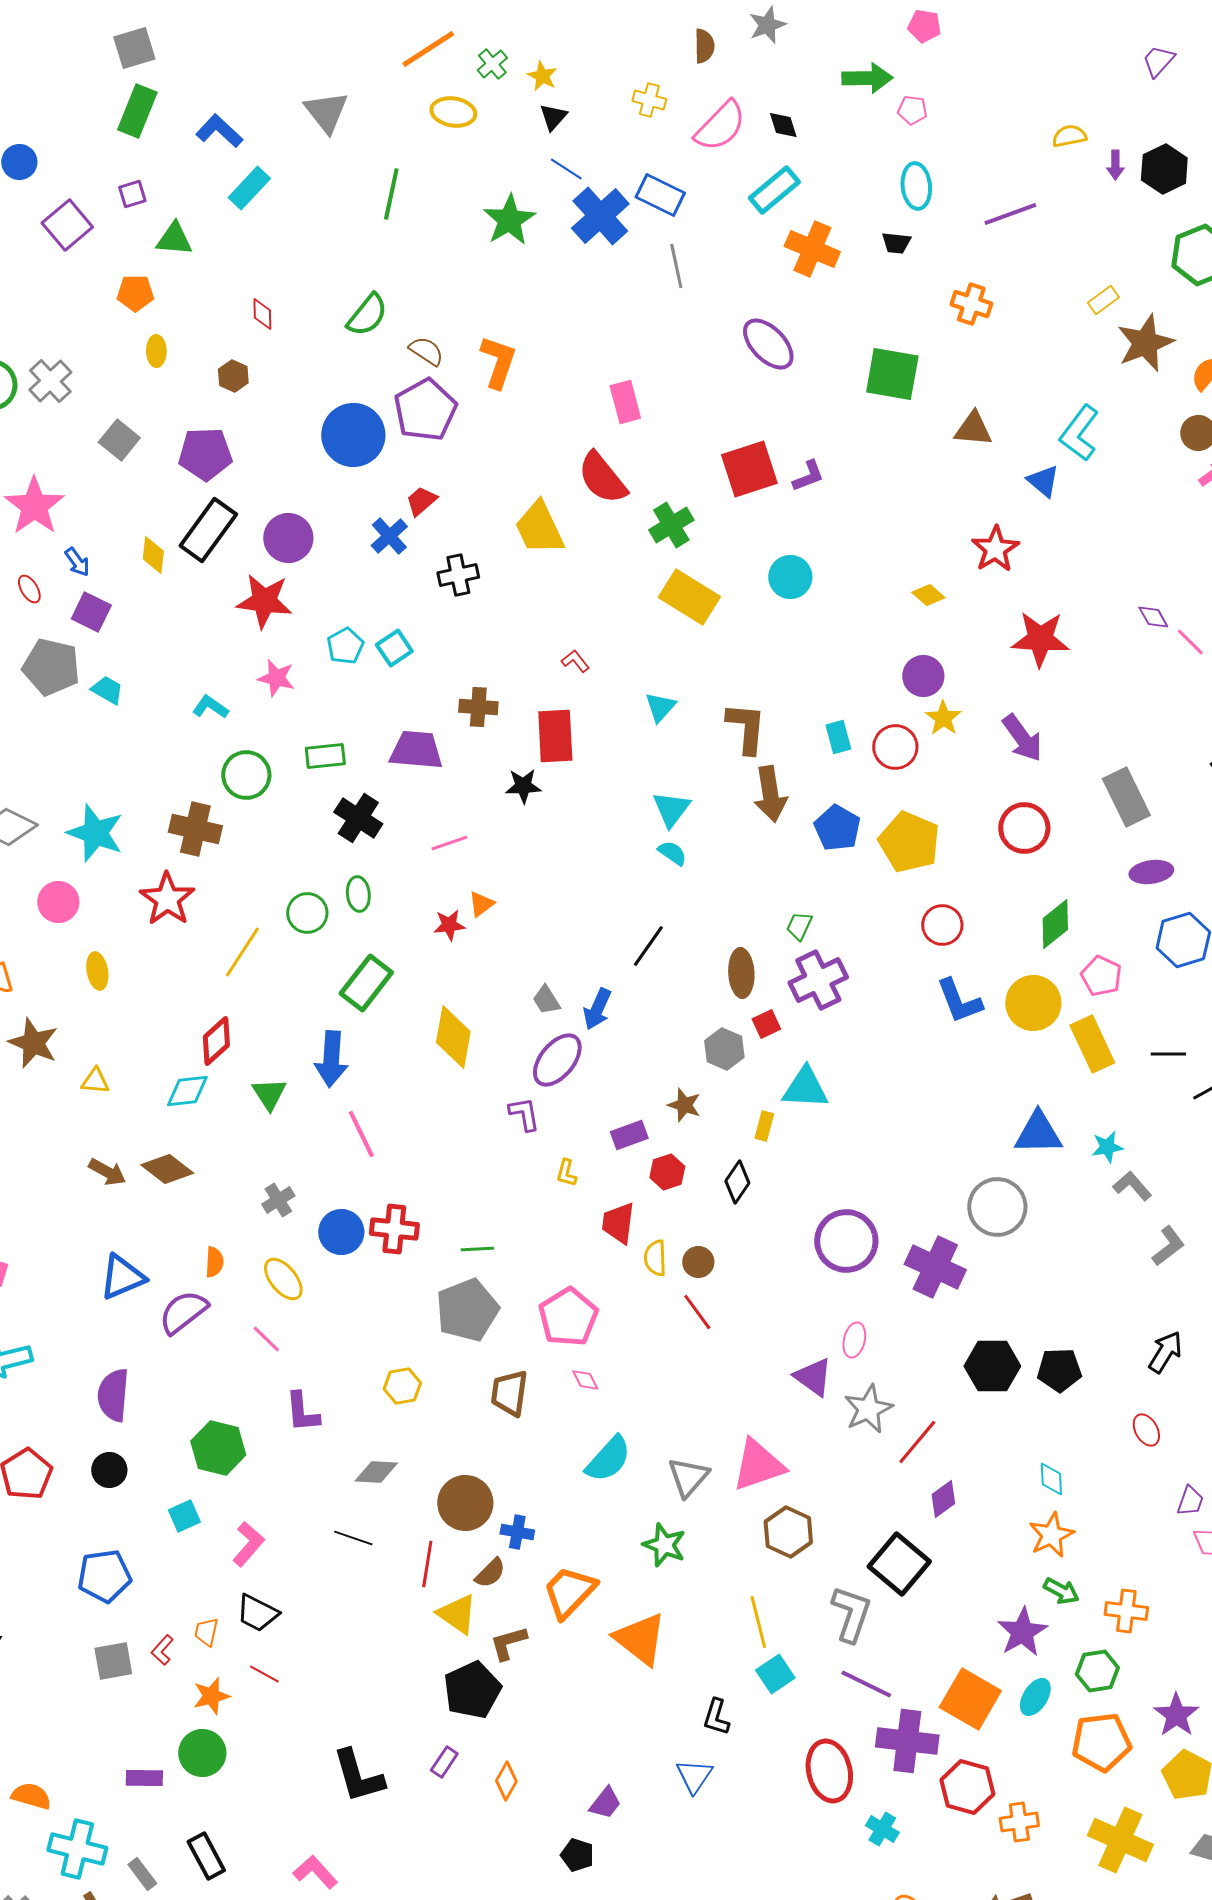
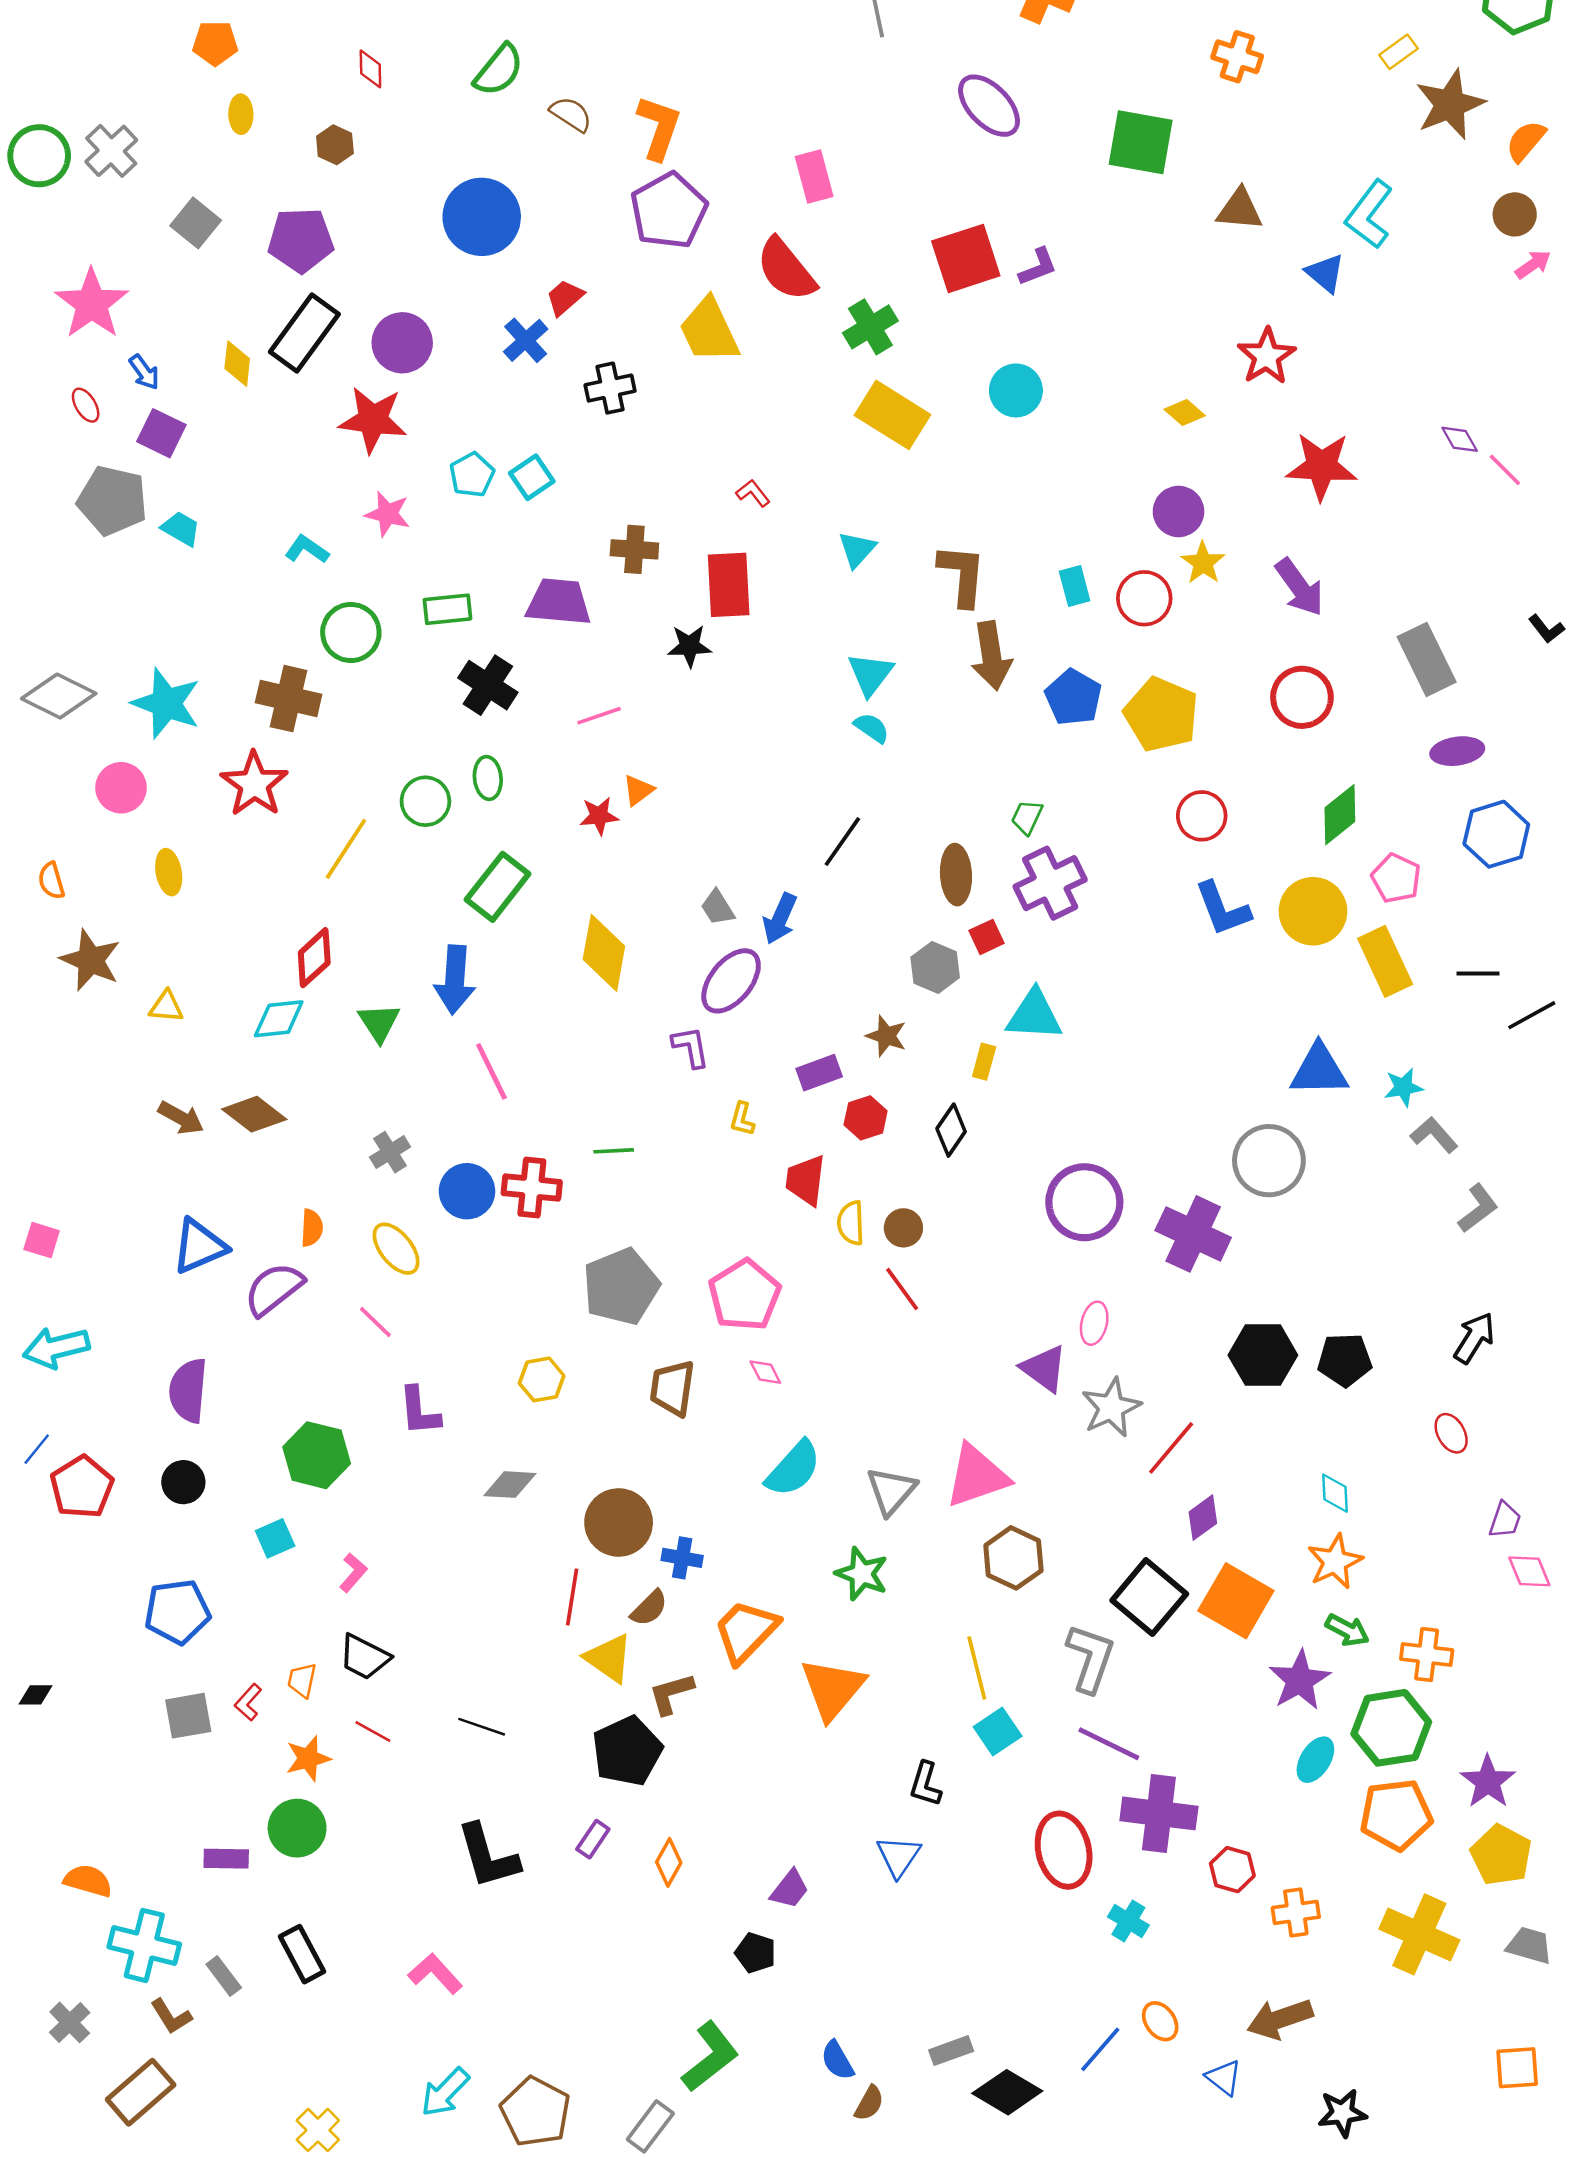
purple pentagon: (425, 410) -> (669, 211), moved
green line: (477, 1249) -> (614, 1151), moved
black line: (353, 1538) -> (482, 1727), moved
pink L-shape: (248, 1544) -> (353, 1573), size x0.7
orange triangle: (640, 1639) -> (833, 1689), turned 32
green hexagon: (1097, 1671) -> (1391, 1728), size x1.5
orange square: (970, 1699) -> (1236, 1601), moved
red hexagon: (967, 1787) -> (1232, 1870), size x0.7

